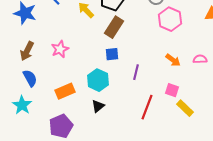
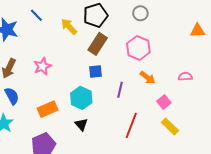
pink hexagon: (170, 19) -> (138, 48), moved
orange arrow: (173, 60) -> (148, 78), moved
pink square: (172, 90) -> (164, 102), moved, turned 32
black triangle: (98, 106) -> (81, 124), turned -32

